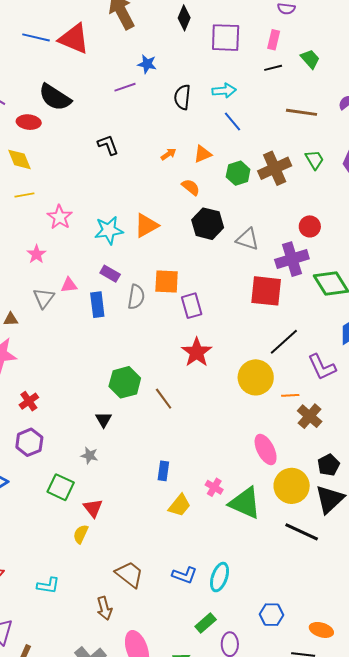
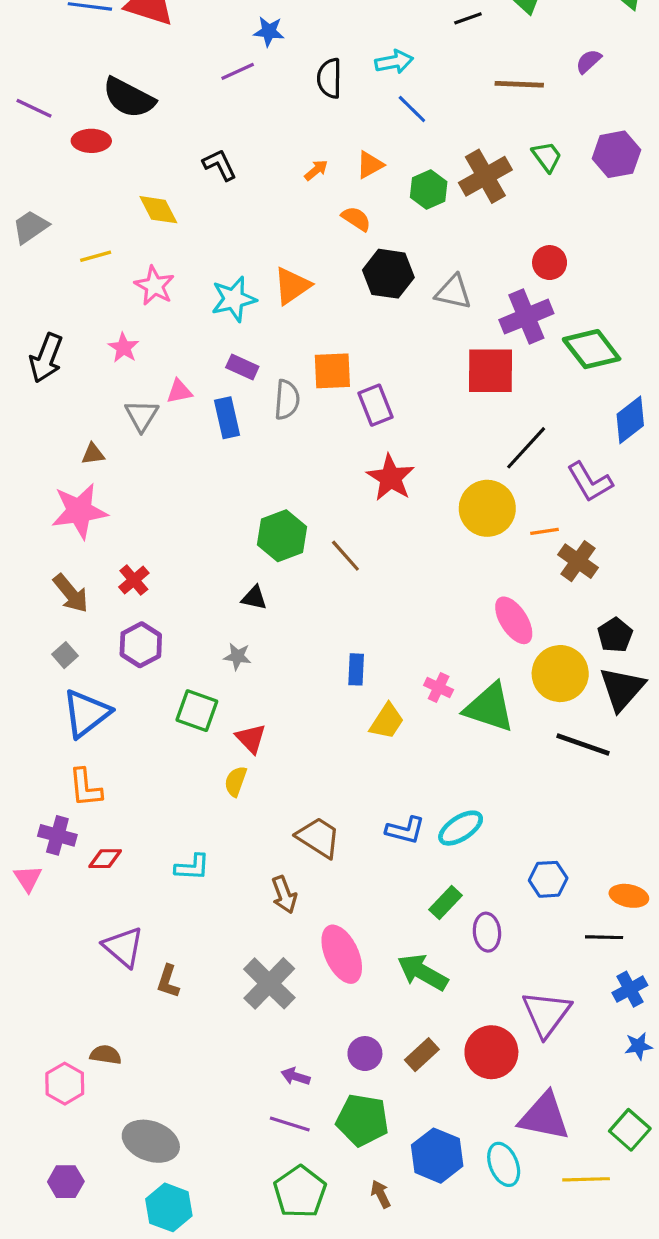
yellow diamond: (19, 159) -> (158, 210), moved
black triangle: (104, 420) -> (254, 598), turned -42
cyan ellipse: (220, 577) -> (461, 828), turned 44

